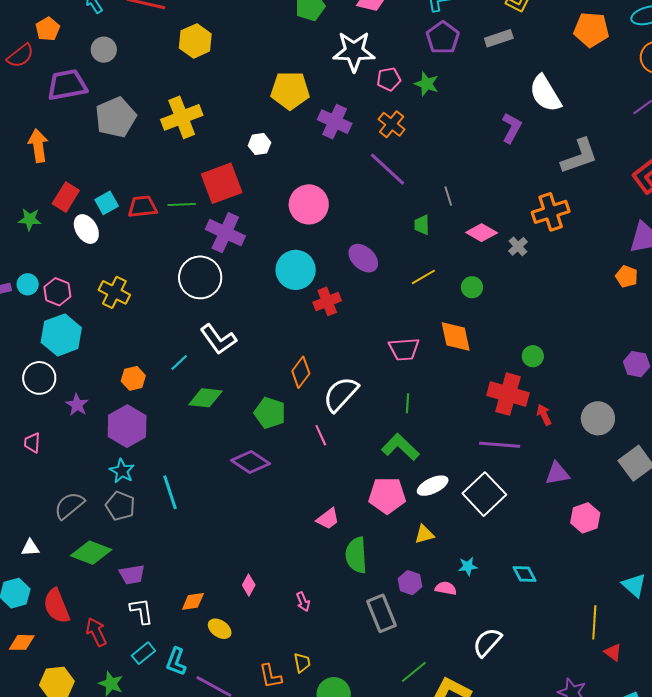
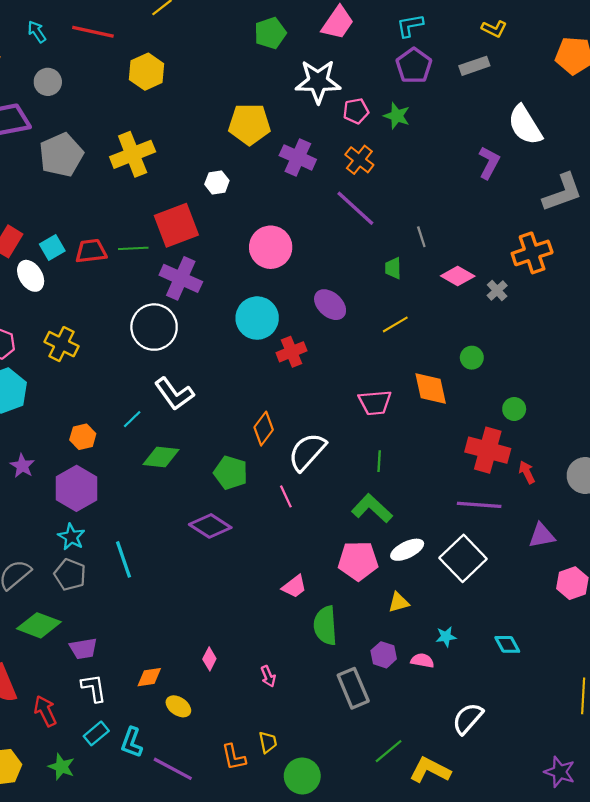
green circle: (472, 287) -> (472, 358), moved

